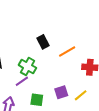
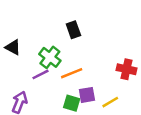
orange line: (67, 51) -> (72, 73), moved
green square: (37, 100) -> (72, 103), moved

